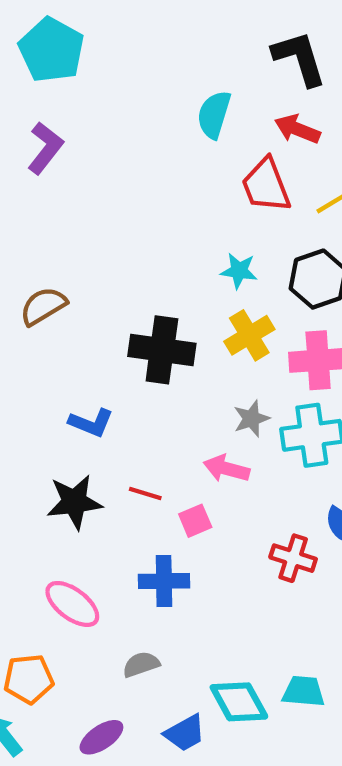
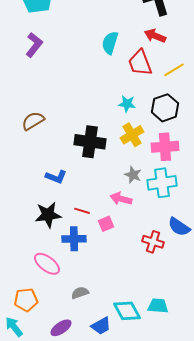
cyan semicircle: (214, 115) -> (110, 43), moved
gray star: (251, 419) -> (133, 175), turned -30
blue cross: (164, 581) -> (74, 239), moved

